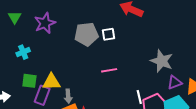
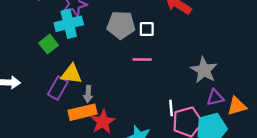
cyan cross: (23, 52) -> (69, 24), moved, size x1.6
pink line: (109, 70) -> (142, 59), moved
green square: (29, 81) -> (49, 44), moved, turned 35

